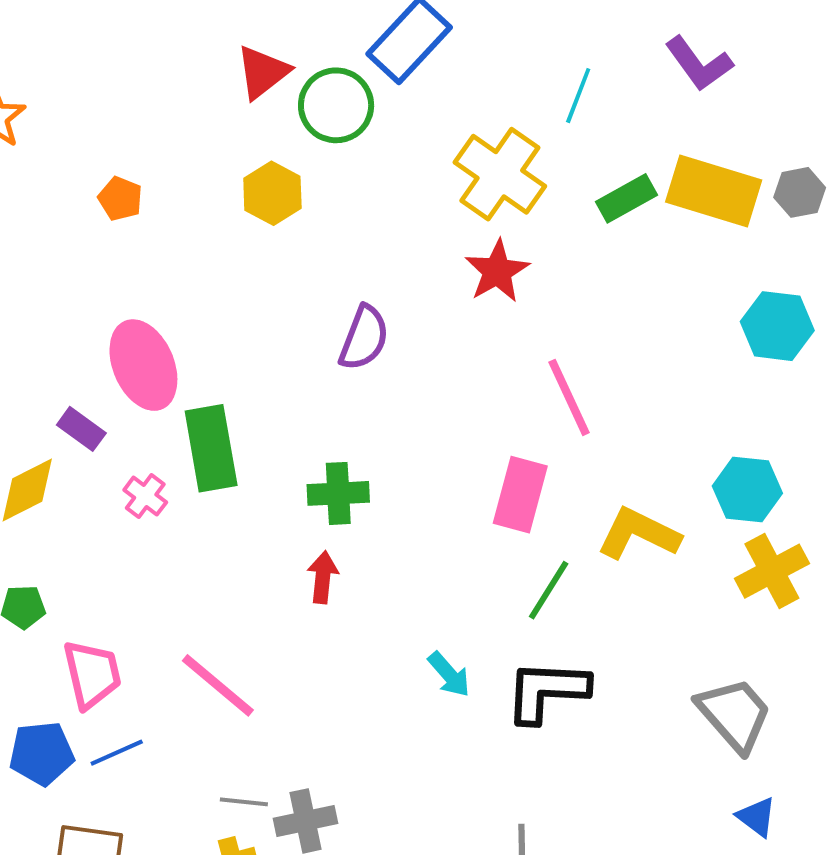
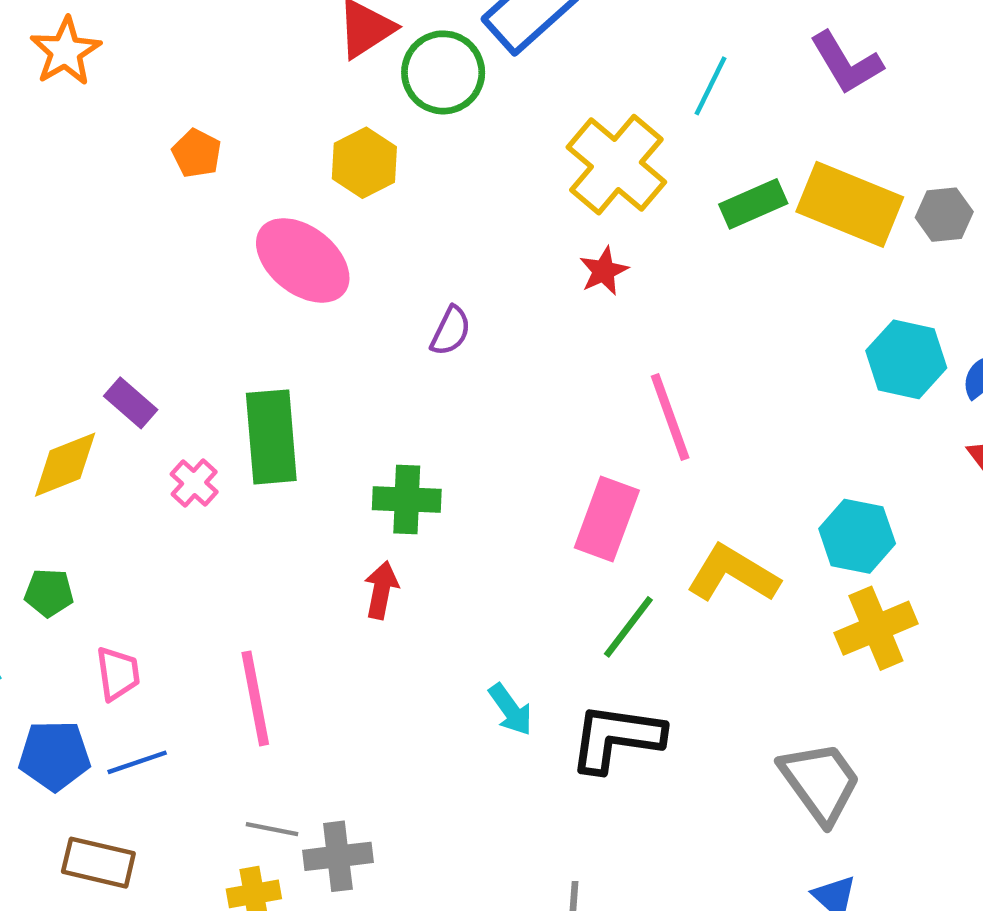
red star: (497, 271) -> (604, 271), size x0.7
purple semicircle: (364, 338) -> (451, 331), size x0.7
pink ellipse: (143, 365) -> (303, 260), moved, turned -34
pink trapezoid: (92, 674) -> (118, 674), size x0.7
pink line: (218, 685) -> (255, 698), turned 34

